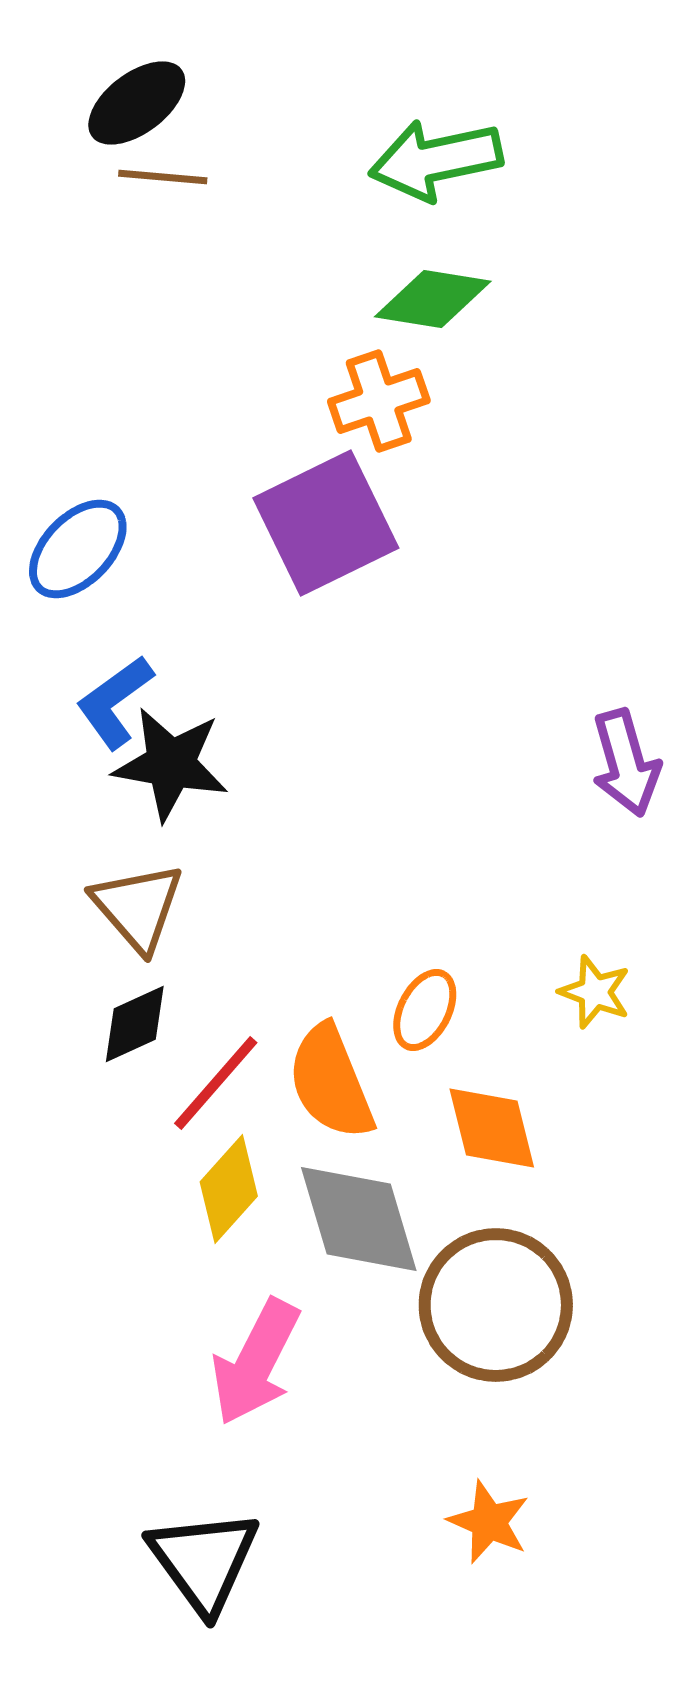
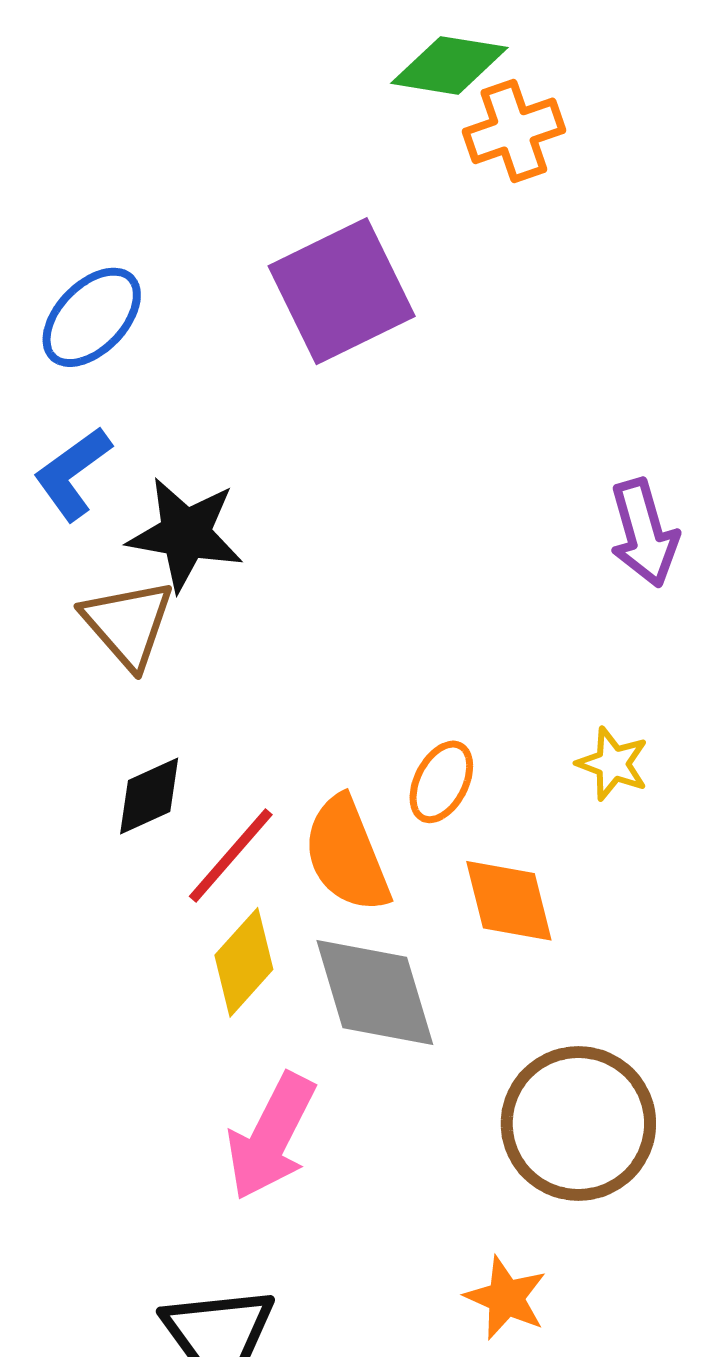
orange cross: (379, 401) -> (514, 131), moved
blue L-shape: (115, 702) -> (73, 474), moved
brown triangle: (138, 907) -> (128, 624), moved
brown circle: (496, 1305) -> (578, 1124), moved

